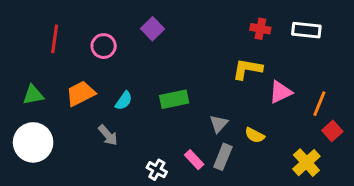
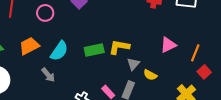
yellow L-shape: (247, 69) -> (119, 47), moved
cyan semicircle: (124, 101) -> (59, 51), size x1.5
gray triangle: (219, 124) -> (133, 64), moved

